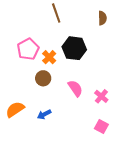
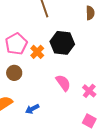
brown circle: (43, 78) -> (14, 73), moved

